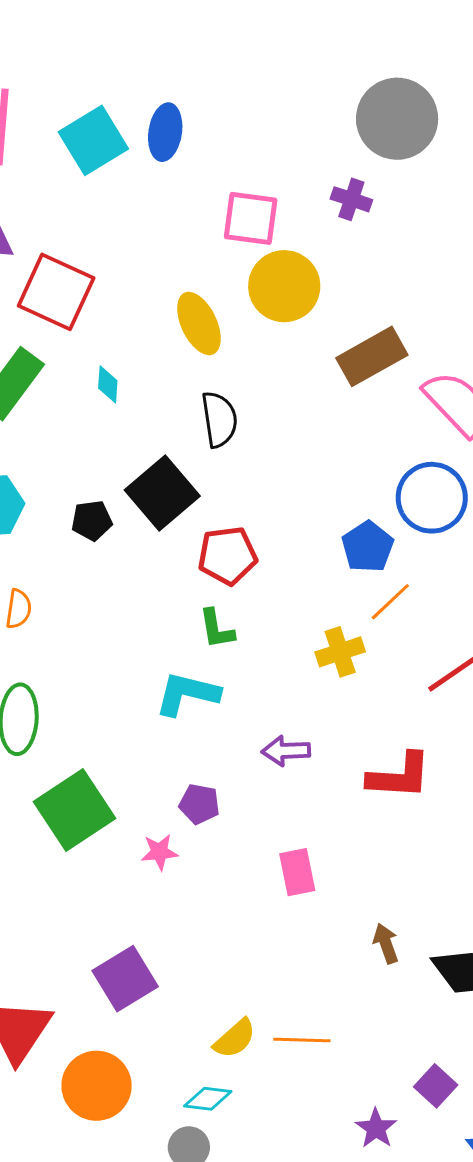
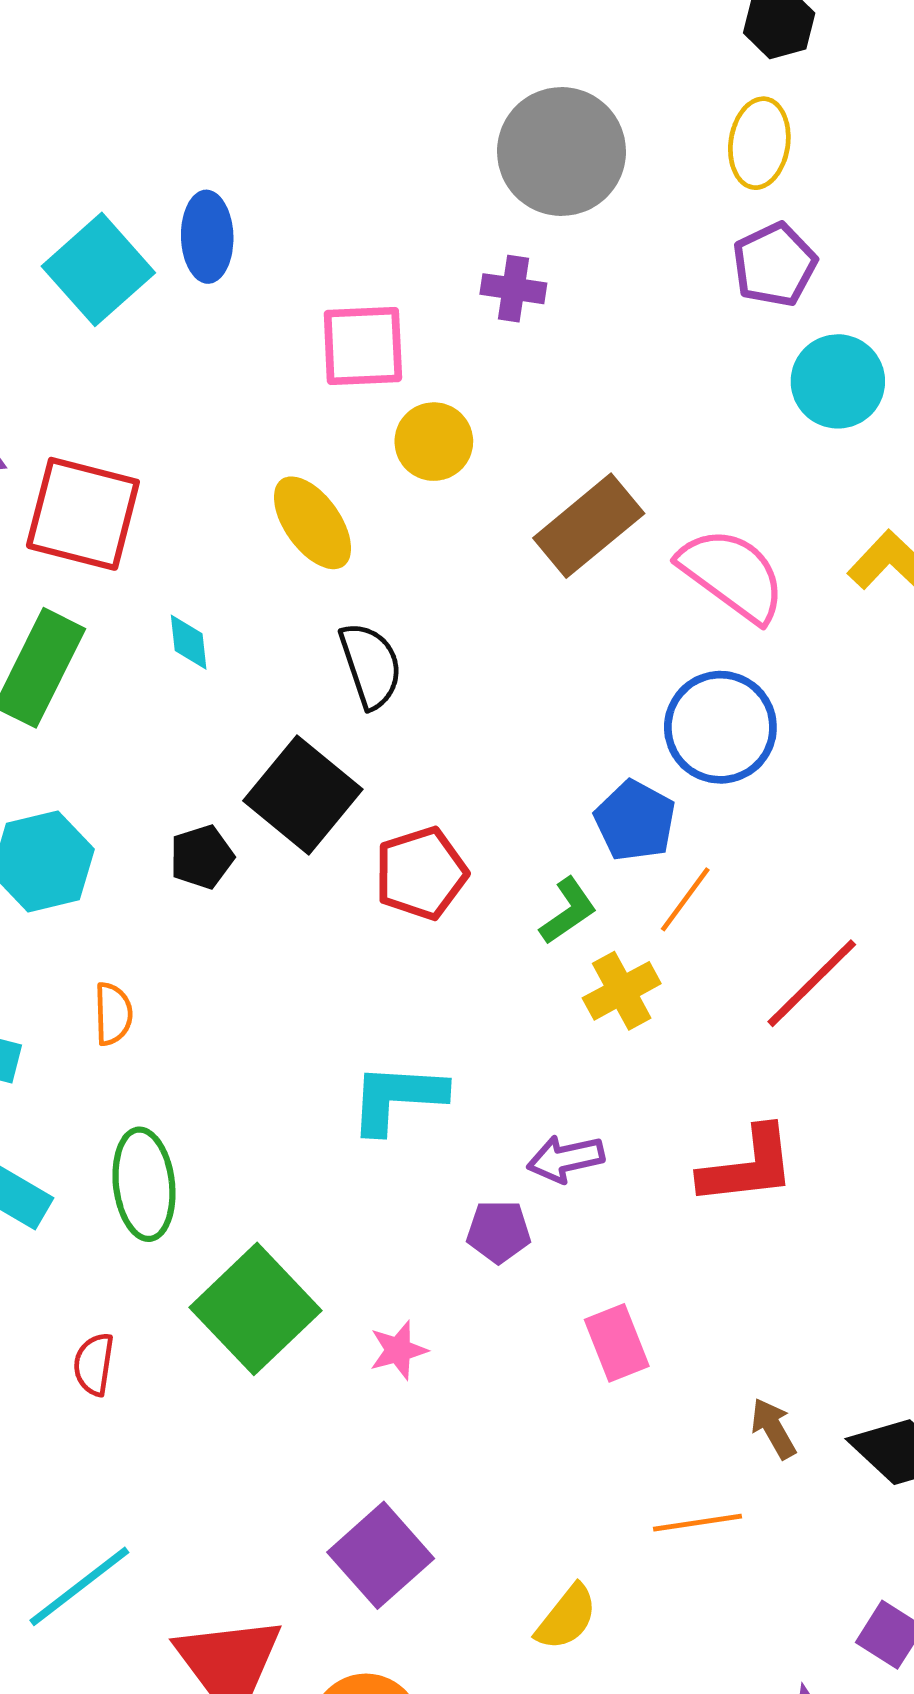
yellow circle: (284, 286) -> (434, 442), size x0.7
green L-shape: (217, 629) -> (568, 911), moved, turned -105
purple pentagon: (199, 804) -> (499, 1231), moved
orange line: (302, 1040) -> (698, 1523), moved

